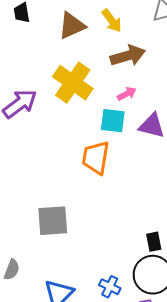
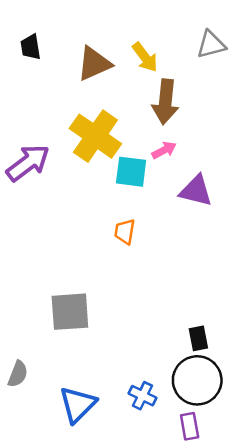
brown arrow: (128, 56) -> (165, 102), turned 112
cyan square: (113, 121) -> (131, 172), moved
orange trapezoid: (96, 158) -> (125, 232), size x0.6

